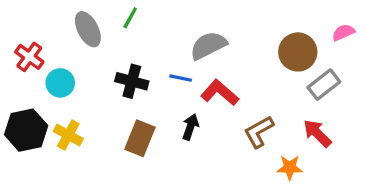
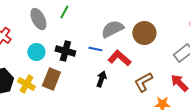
brown circle: (298, 52) -> (144, 33), moved
cyan circle: (60, 83) -> (36, 52), moved
brown rectangle: (140, 138) -> (51, 79), moved

